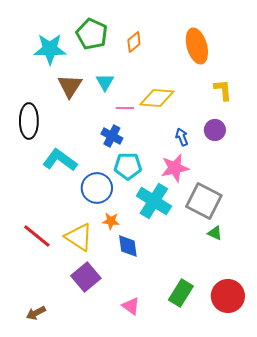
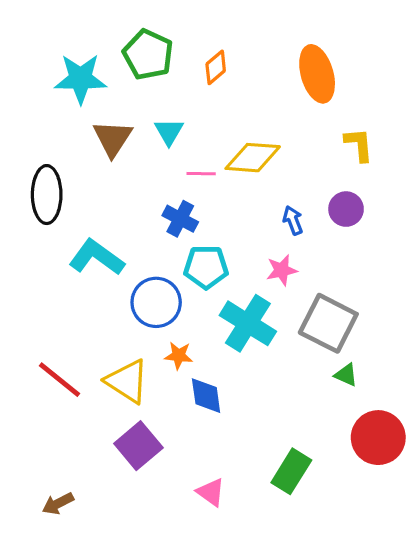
pink star: (175, 168) -> (282, 270), size x0.7
red circle: (228, 296) -> (378, 438), moved

